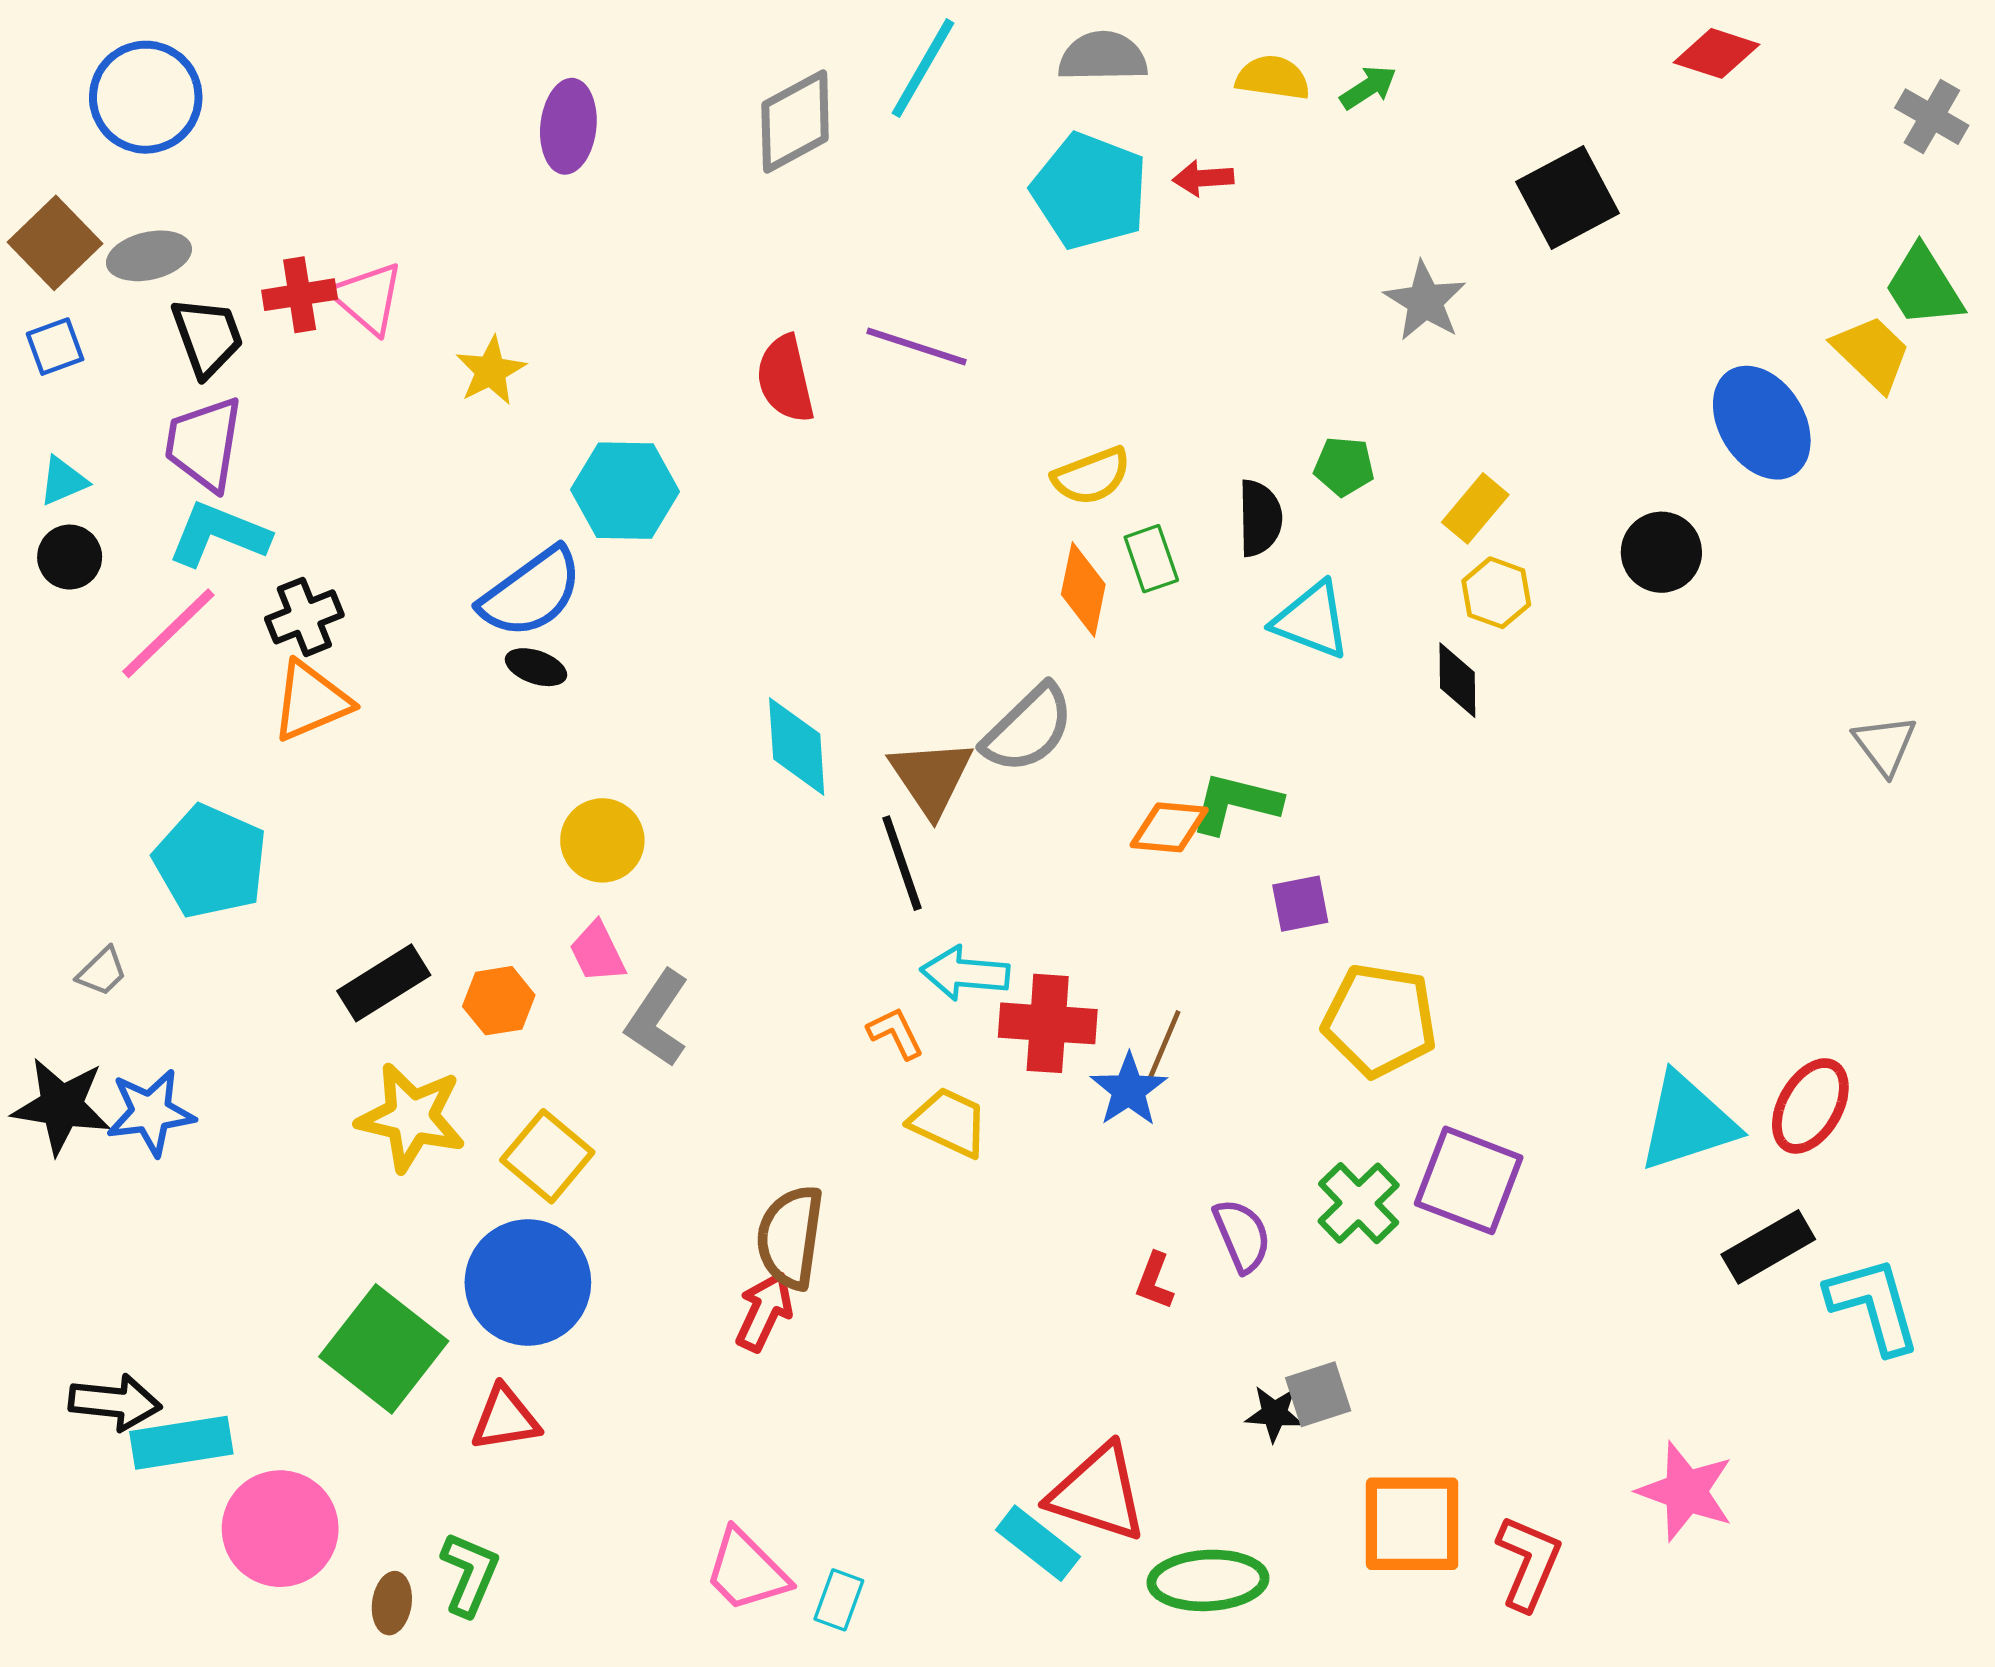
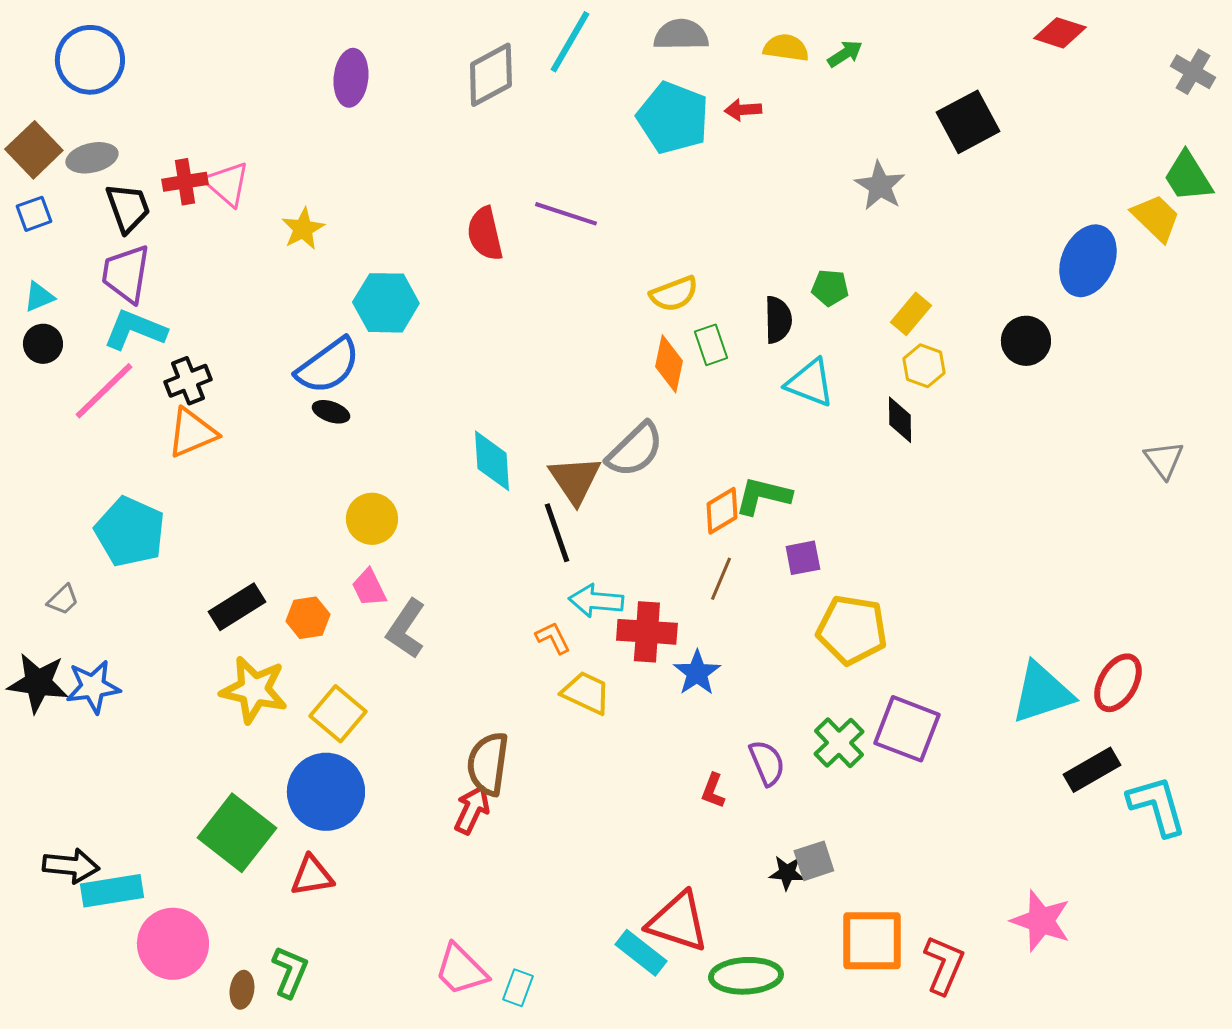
blue ellipse: (1762, 423) -> (1088, 261), turned 56
orange diamond: (1169, 827) -> (722, 511), turned -36
brown line: (1164, 1044) -> (721, 579), moved

